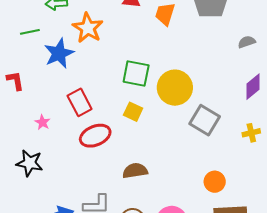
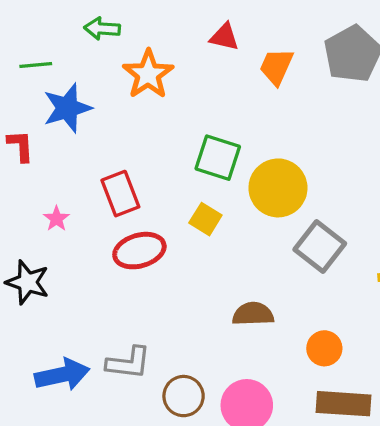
green line: (30, 32) -> (36, 65), moved
blue star: (59, 53) -> (67, 108), moved
brown semicircle: (135, 171) -> (253, 314), moved

